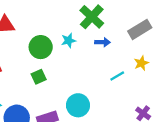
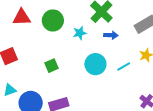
green circle: (41, 47) -> (53, 20), moved
cyan circle: (78, 105) -> (95, 64), moved

